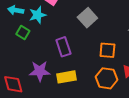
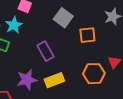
orange square: (107, 50) -> (87, 35), moved

